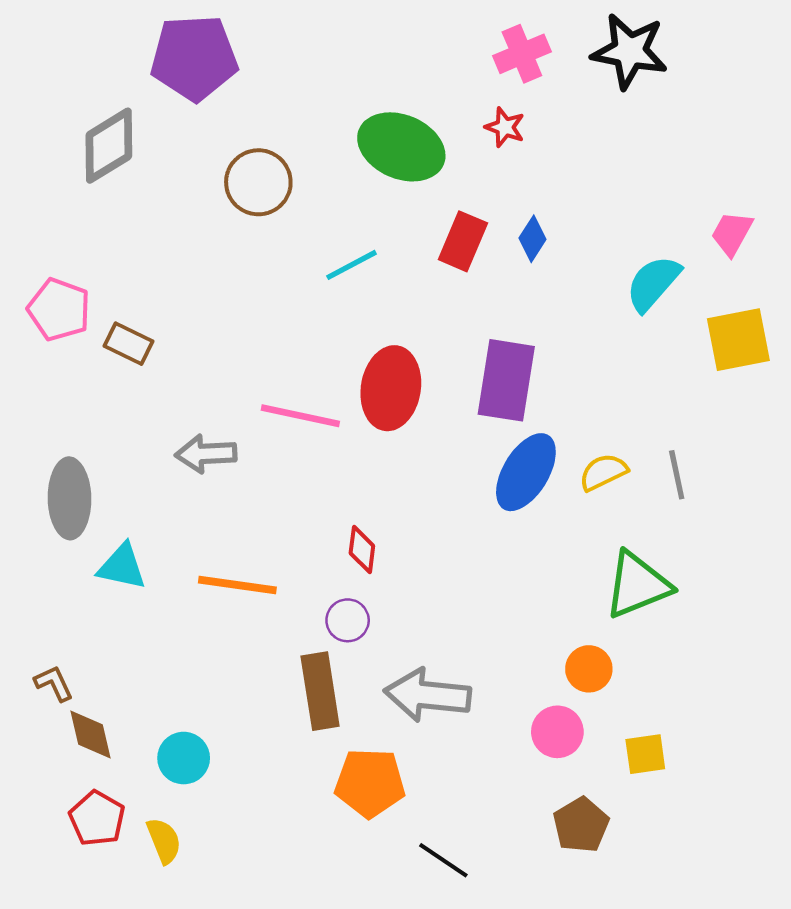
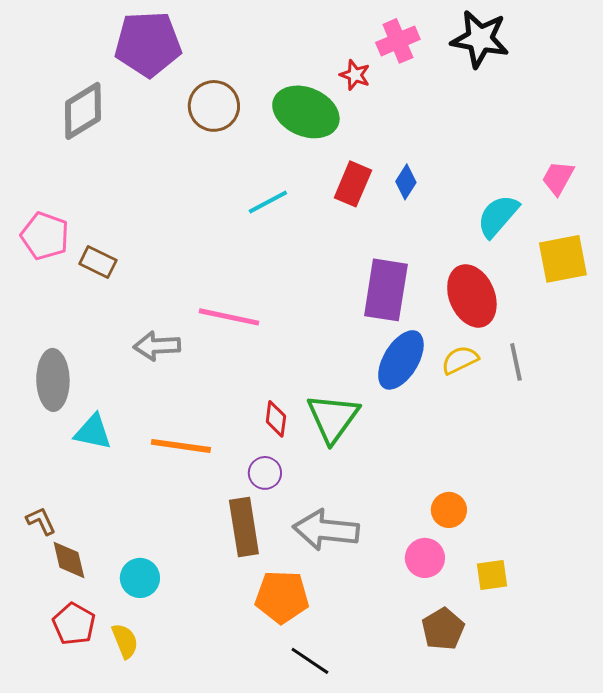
red star: (505, 127) -> (355, 75), moved
brown circle: (258, 182) -> (214, 106), moved
red ellipse: (391, 388) -> (472, 296), moved, turned -32
green triangle: (637, 585) -> (333, 418), moved, turned -32
black line: (443, 860) -> (310, 661), moved

